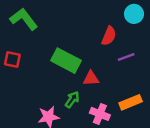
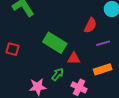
red square: (12, 59) -> (13, 49), moved
orange rectangle: (131, 102) -> (103, 69), moved

